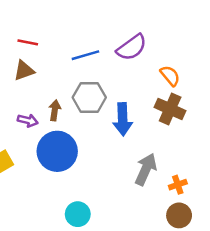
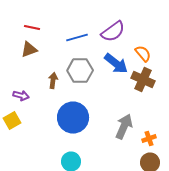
blue arrow: (123, 119) -> (116, 64), moved, turned -50
purple arrow: (28, 121) -> (21, 96), moved
blue circle: (57, 151) -> (73, 118), moved

